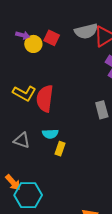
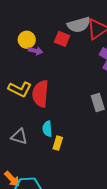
purple arrow: (23, 35) -> (35, 51), moved
red square: (52, 38) -> (62, 39), moved
cyan semicircle: (50, 134) -> (47, 129), turned 91

